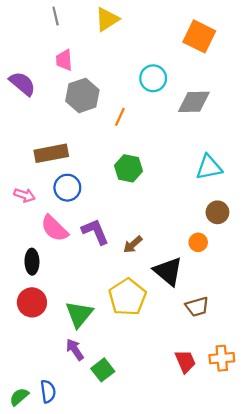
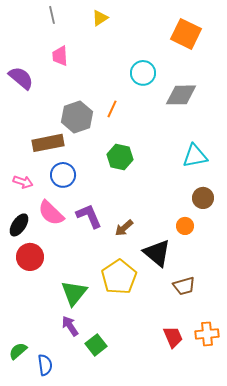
yellow triangle: (107, 19) -> (100, 18), size x0.7
gray hexagon: (82, 95) -> (77, 117), moved
black ellipse: (32, 262) -> (19, 225), moved, turned 35
red circle: (32, 302) -> (30, 257), moved
green semicircle: (19, 397) -> (18, 351), moved

